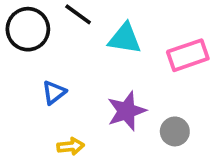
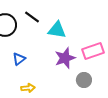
pink rectangle: (188, 55) -> (93, 51), moved
purple star: (126, 111) -> (65, 58), moved

